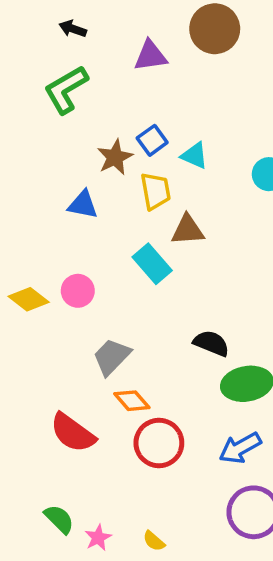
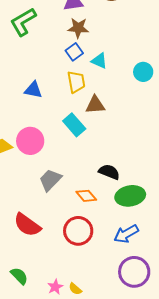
brown star: (115, 157) -> (78, 28), moved, turned 30
pink circle: (78, 291) -> (30, 141), size x1.4
orange diamond: (132, 401) -> (86, 196), moved
pink star: (98, 538) -> (55, 287), moved

